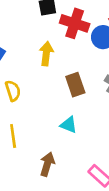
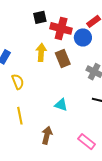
brown rectangle: (75, 85) -> (63, 58), moved

